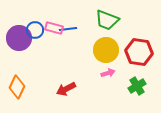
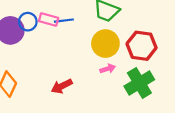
green cross: (137, 86) -> (139, 83), size x1.5

